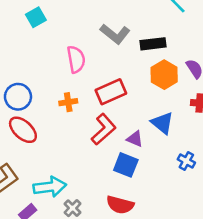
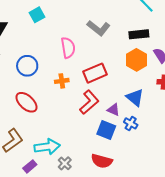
black rectangle: (153, 44) -> (139, 34), moved
blue circle: (18, 97) -> (27, 66), moved
blue cross: (186, 161) -> (131, 123), moved

